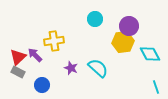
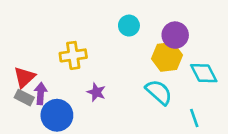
purple arrow: (35, 55) -> (41, 94), moved, turned 49
cyan semicircle: (98, 68) -> (159, 92), moved
blue circle: (42, 85) -> (57, 115), size x1.5
cyan line: (156, 87) -> (194, 118), moved

